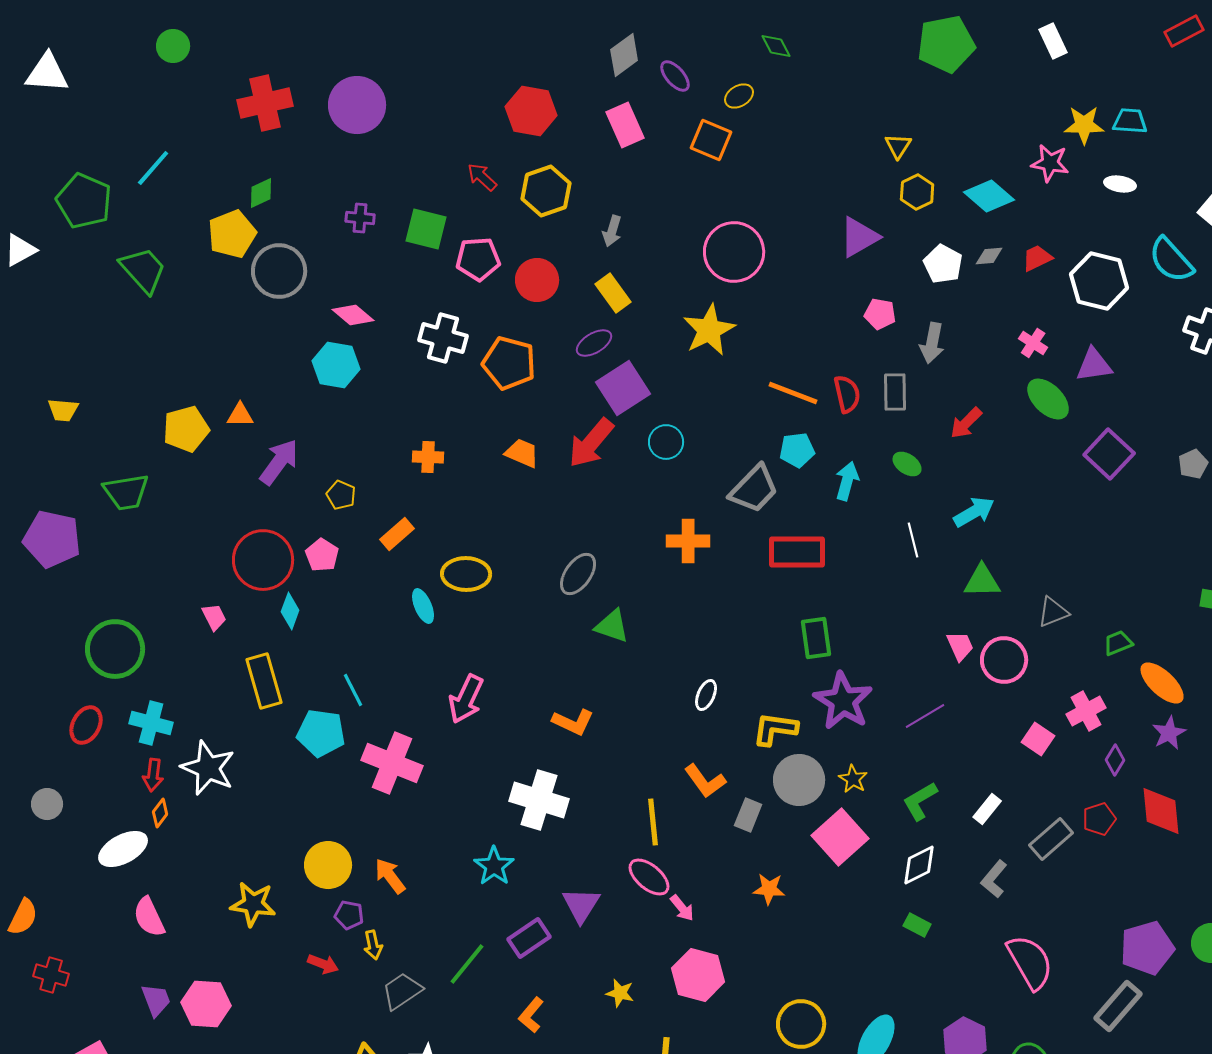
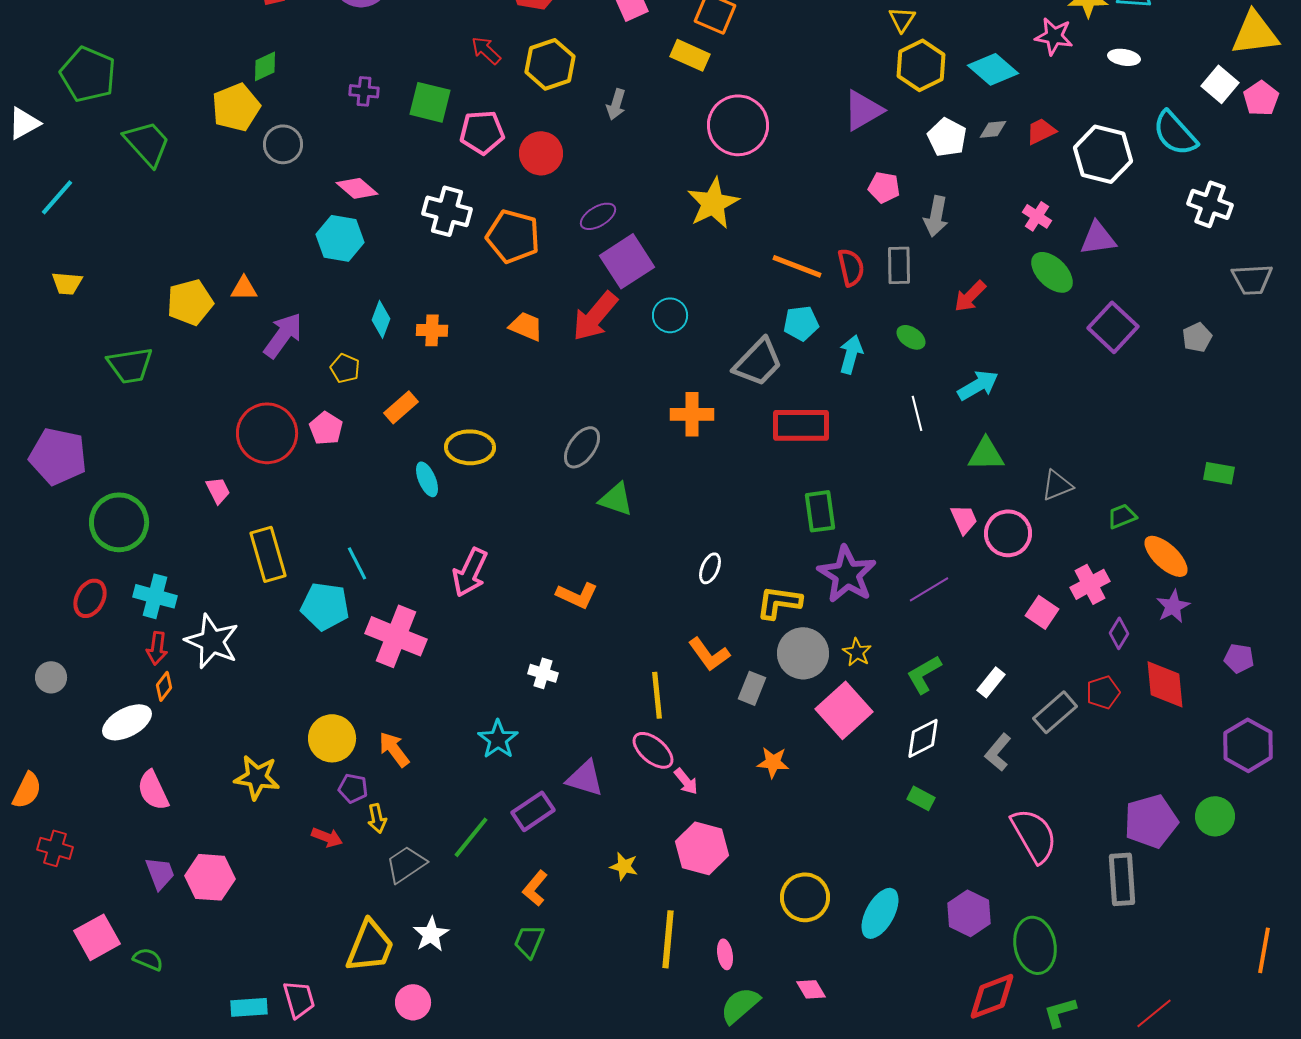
cyan line: (153, 168) -> (57, 197), moved
yellow hexagon: (917, 192) -> (921, 65), size x1.4
gray circle: (279, 271) -> (283, 144), size x0.7
yellow rectangle: (613, 293) -> (690, 55), moved, turned -30
purple pentagon: (52, 539) -> (58, 456), moved
cyan diamond: (290, 611) -> (381, 319), moved
white cross: (539, 800) -> (543, 673), size x0.5
purple triangle: (581, 905) -> (585, 778), turned -45
gray rectangle: (1118, 1006) -> (1122, 879), turned -45

